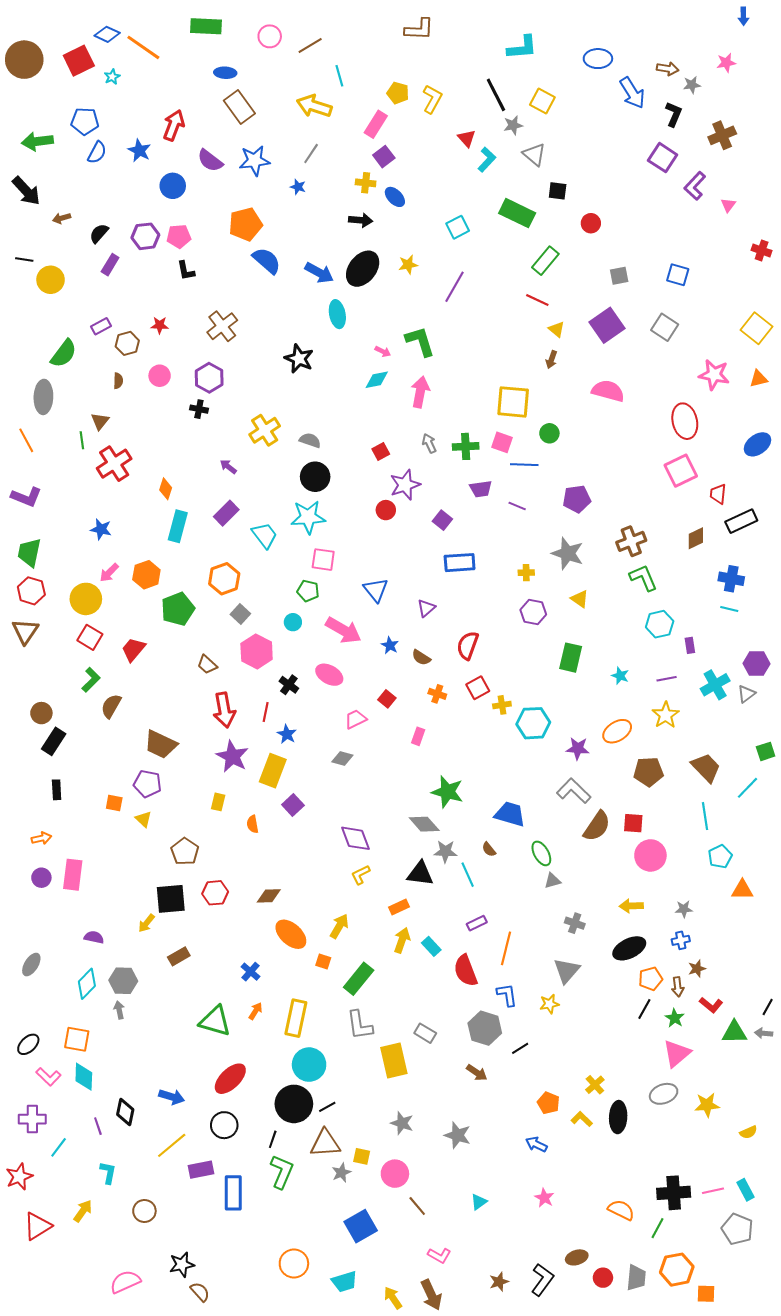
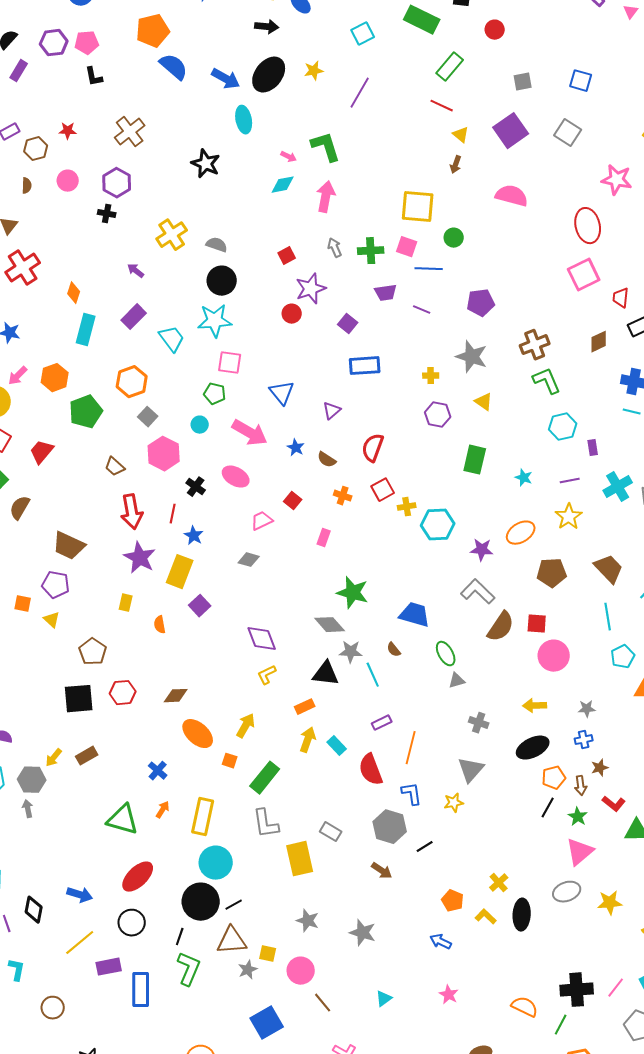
yellow arrow: (146, 923) -> (54, 758), moved
pink line: (713, 1191) -> (616, 988), turned -40

